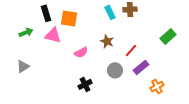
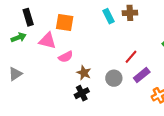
black rectangle: (46, 13) -> (28, 17), moved
brown star: (107, 41) -> (84, 73), moved
pink semicircle: (81, 52) -> (66, 57), moved

